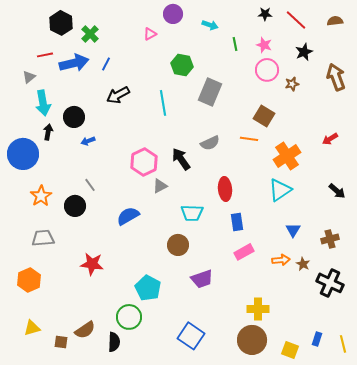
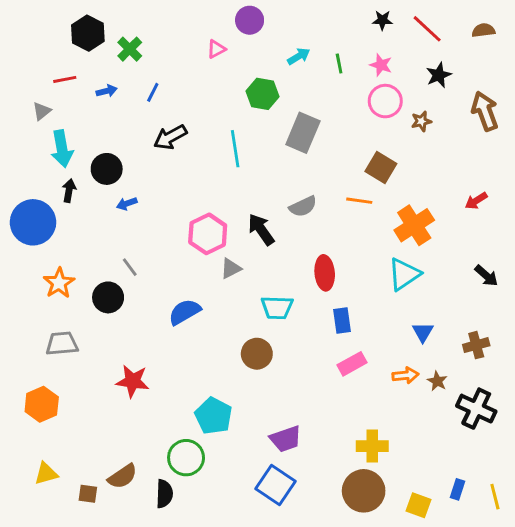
cyan arrow: (210, 25) -> (299, 56), moved, turned -49
blue arrow: (74, 63) -> (107, 91), size x0.5
purple trapezoid: (202, 279) -> (286, 439), moved

